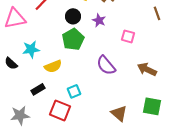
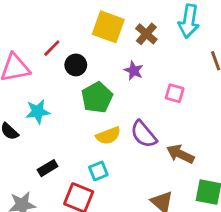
black circle: (73, 16) -> (76, 65), moved
yellow semicircle: (53, 66) -> (108, 136), moved
brown arrow: (147, 69) -> (180, 154), moved

